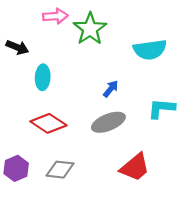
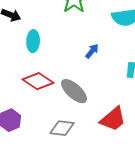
gray ellipse: (108, 122) -> (74, 91), moved, turned 64
gray diamond: (60, 170) -> (62, 128), moved

